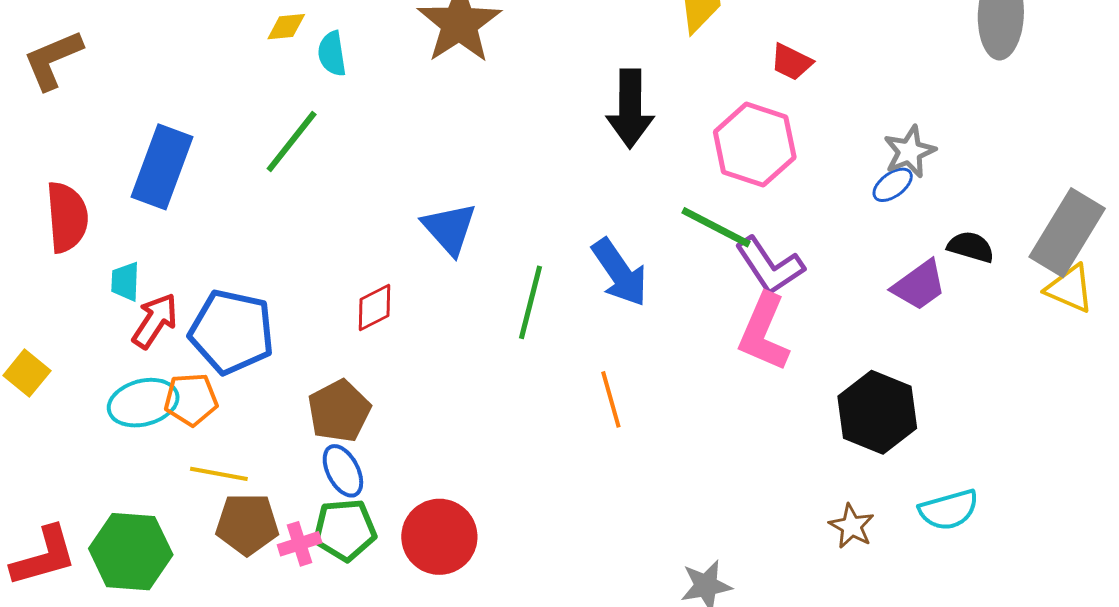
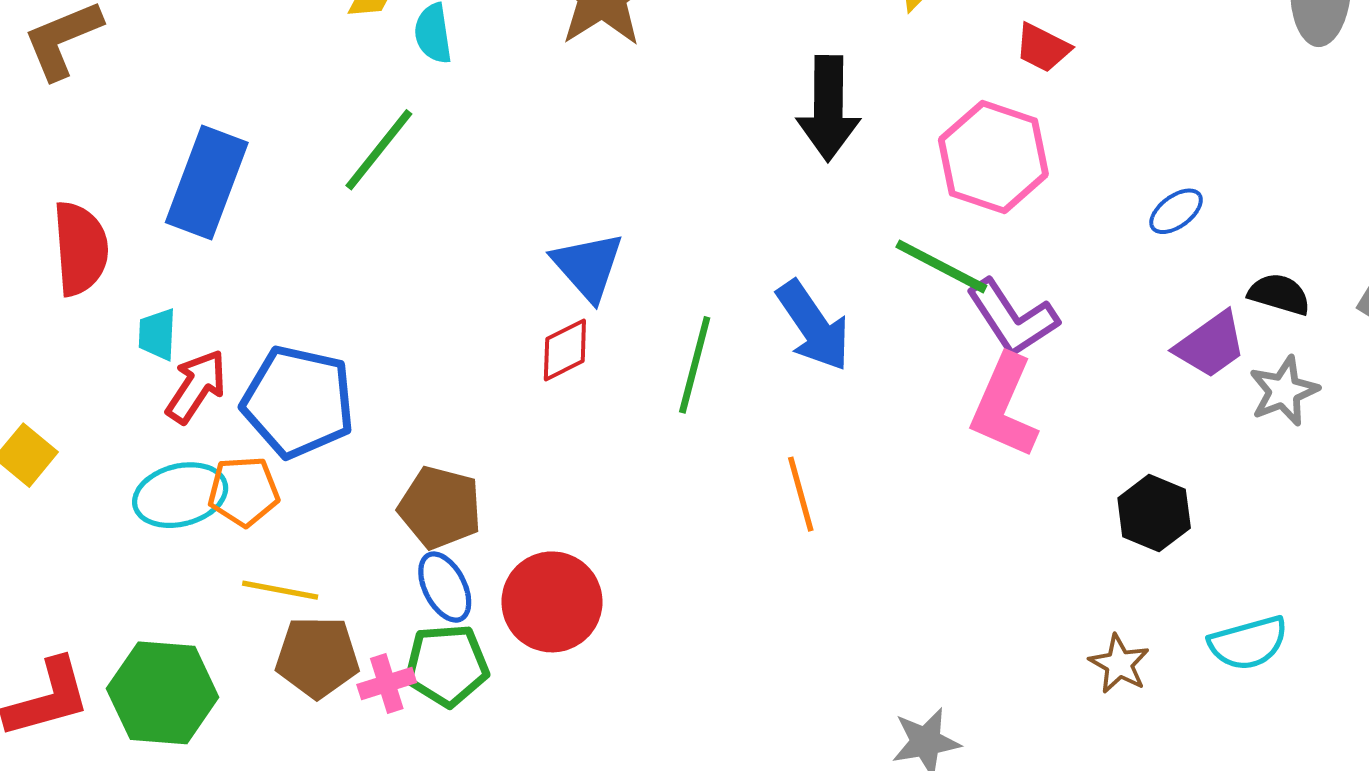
gray star: (910, 152) -> (1284, 391), moved
red diamond: (374, 307) -> (565, 350), moved
brown pentagon: (339, 411) -> (440, 508), turned -30
black hexagon: (877, 412) -> (1154, 513), size x0.7
red circle: (439, 537) -> (552, 602), moved

